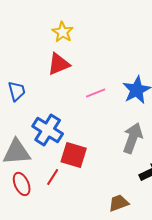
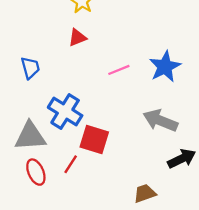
red triangle: (59, 64) -> (77, 37), size x0.7
gray arrow: (133, 138) -> (160, 120), turned -88

